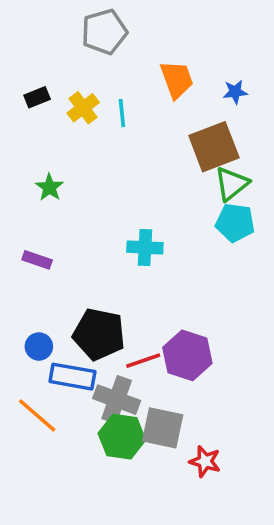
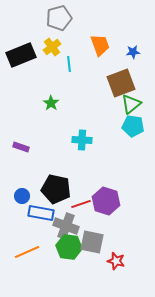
black rectangle: (37, 97) -> (21, 55), size x2.0
yellow cross: (83, 108) -> (52, 47), moved
green star: (49, 187) -> (51, 103), moved
orange line: (37, 415) -> (27, 252), moved, turned -65

